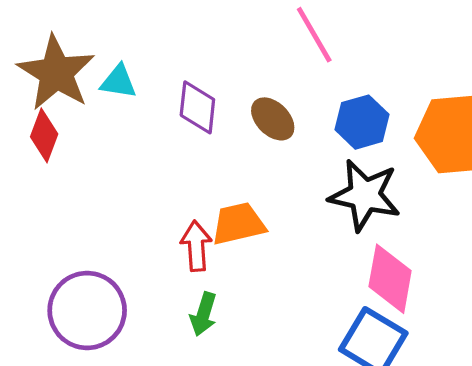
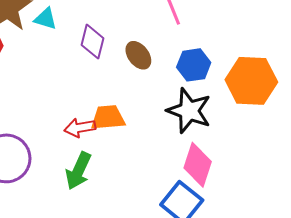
red arrow: (196, 246) -> (80, 128), turned -104
green arrow: (203, 314) -> (78, 171), size x1.4

